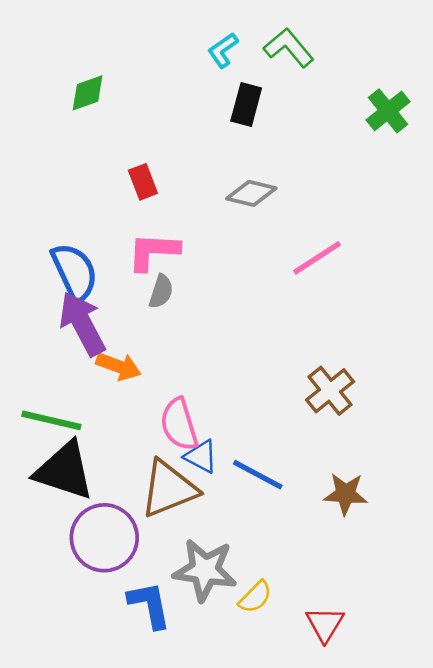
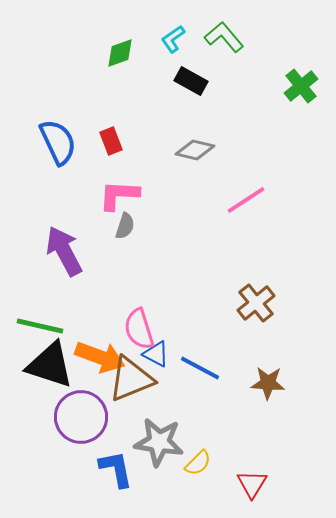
green diamond: (88, 93) -> (120, 53), moved
black rectangle: (246, 104) -> (191, 81), turned -76
blue semicircle: (75, 272) -> (58, 142), moved
orange arrow: (118, 366) -> (100, 357), moved, size x1.4

